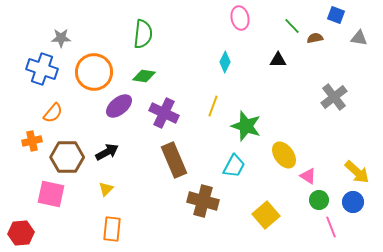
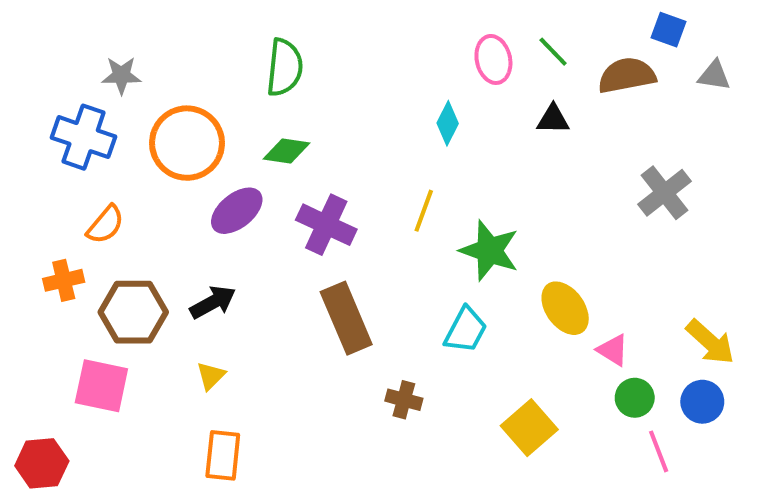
pink ellipse: (240, 18) -> (493, 59), moved
green line: (292, 26) -> (553, 52), moved
brown semicircle: (315, 38) -> (627, 75), size x1.8
brown cross: (203, 201) -> (404, 400), size x0.6

